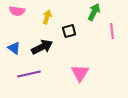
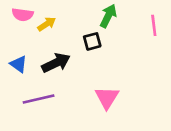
green arrow: (94, 12) -> (108, 16), moved
yellow arrow: (47, 17) -> (47, 24), moved, turned 40
pink line: (112, 31) -> (154, 25), moved

